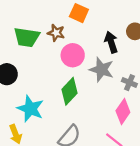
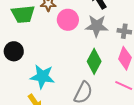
green diamond: (69, 91) -> (94, 61), moved

